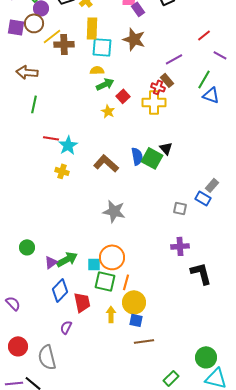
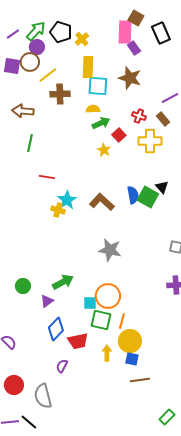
brown cross: (64, 44) -> (60, 94), moved
red cross: (158, 87) -> (139, 116), moved
cyan star: (68, 145) -> (67, 200), moved
green arrow: (67, 259) -> (63, 282), moved
red trapezoid: (82, 302) -> (78, 341), turned 90

